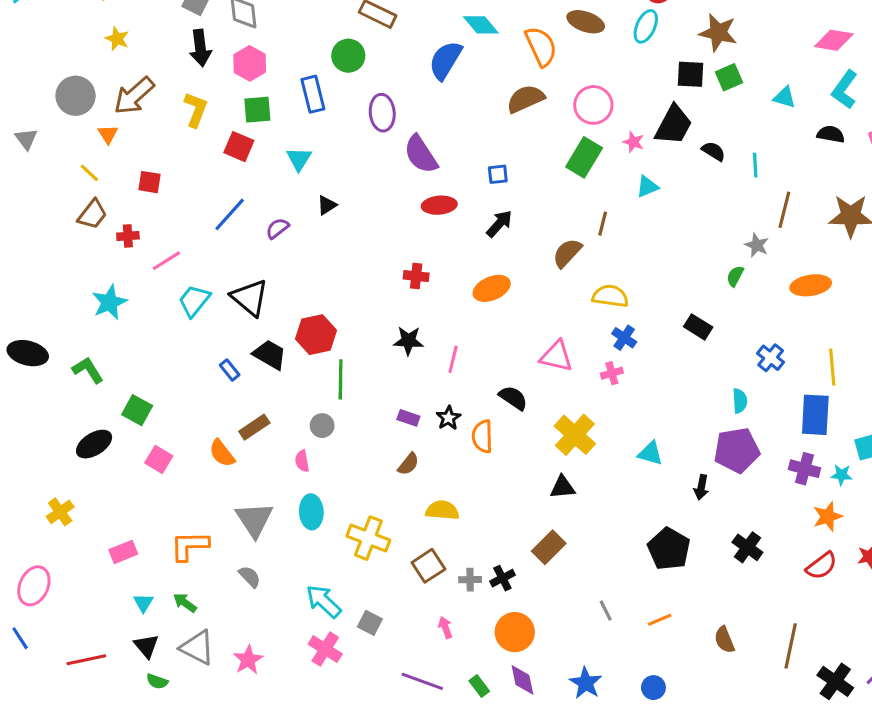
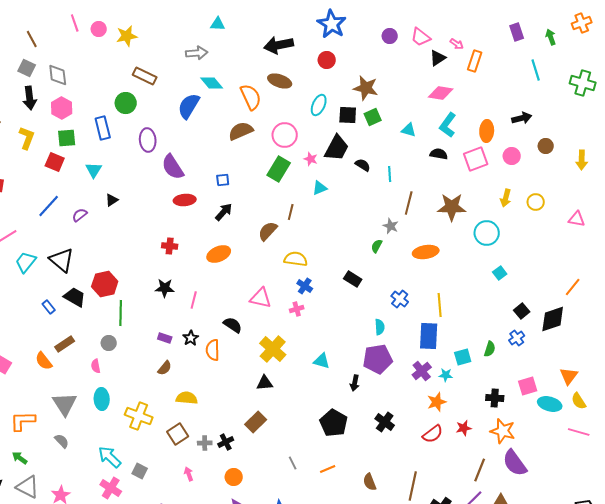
cyan ellipse: (646, 26) -> (319, 105), moved
purple cross: (805, 469) -> (422, 371), turned 36
orange circle: (515, 632) -> (234, 477), size x0.7

